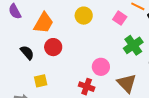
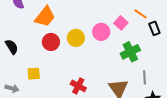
yellow circle: (84, 16) -> (76, 38), moved
black semicircle: (27, 53) -> (12, 47), moved
pink circle: (101, 67) -> (101, 32), moved

